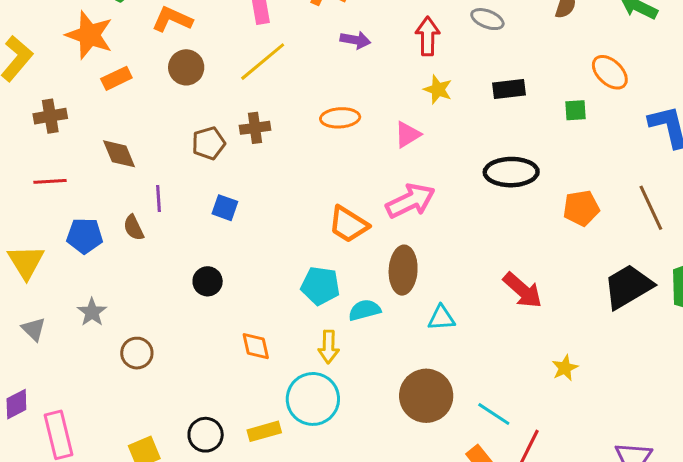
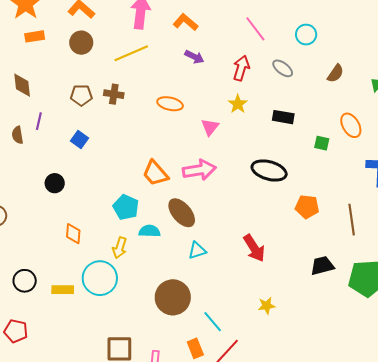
pink triangle: (408, 135) -> (210, 127), turned -36
brown ellipse: (403, 270) -> (182, 213), turned -60
black trapezoid: (628, 287) -> (322, 266), size x0.7
cyan triangle: (441, 318) -> (197, 251), turned -30

